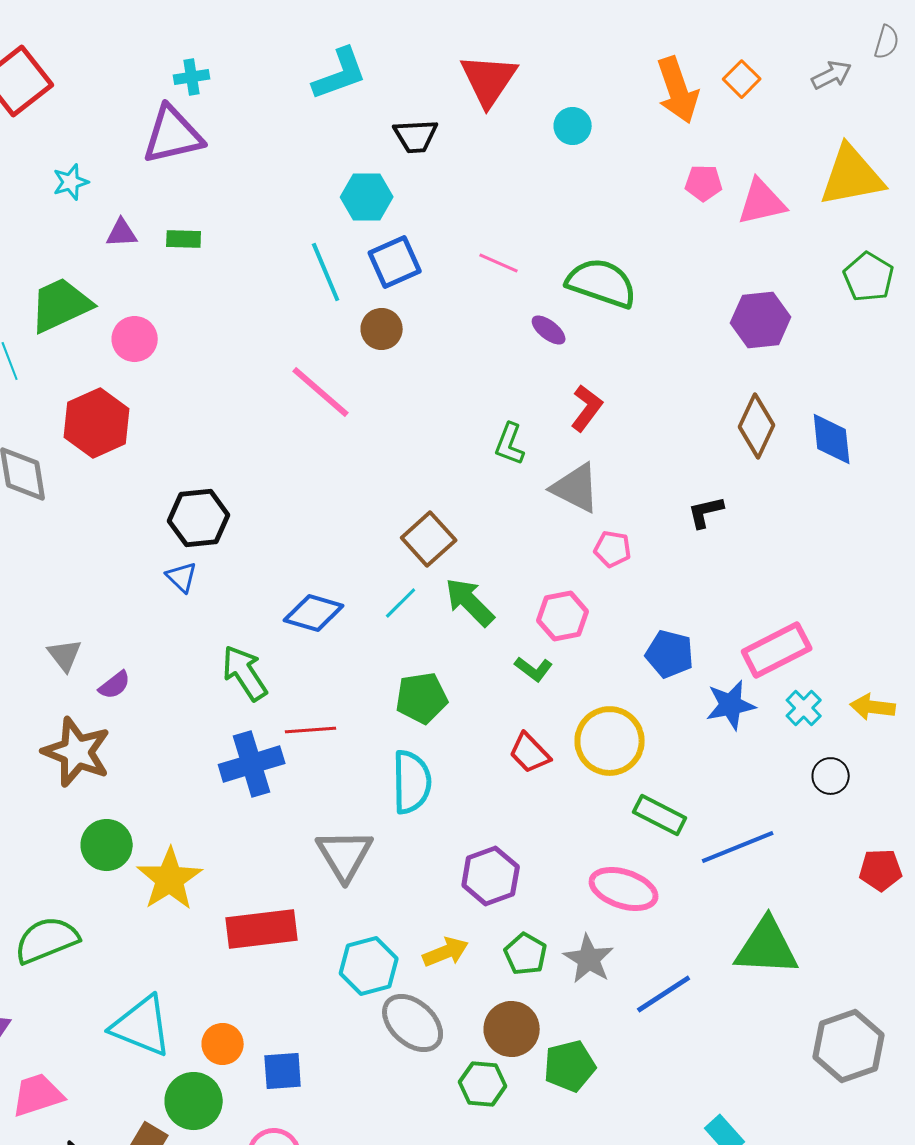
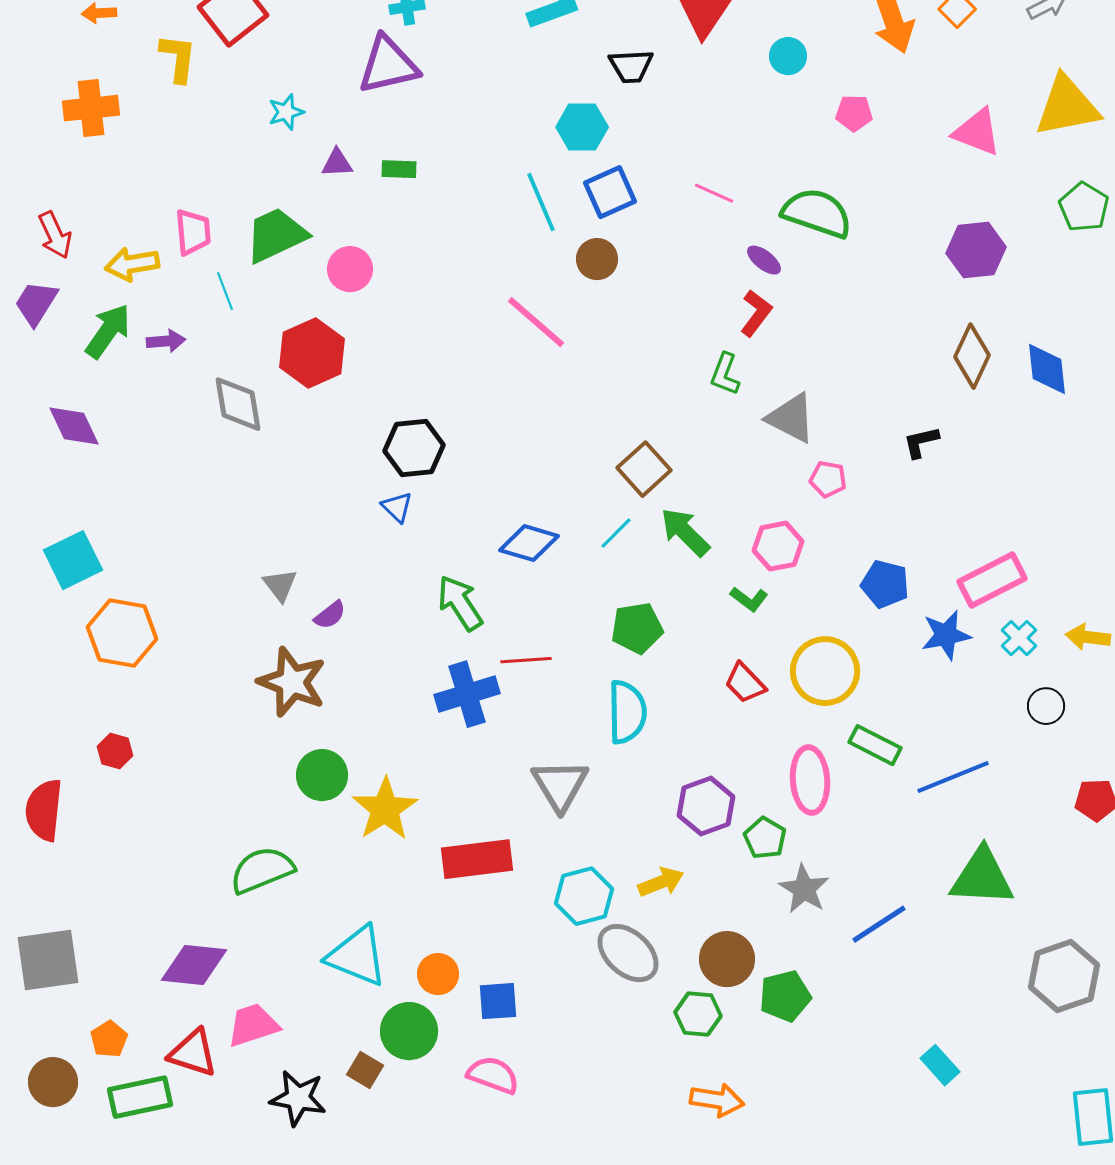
pink pentagon: (704, 183) -> (854, 113), moved
pink triangle: (762, 202) -> (977, 132), turned 34
red L-shape: (587, 408) -> (756, 313), moved
pink ellipse: (624, 889) -> (810, 780), moved, turned 68
green pentagon: (526, 954) -> (765, 838), moved

